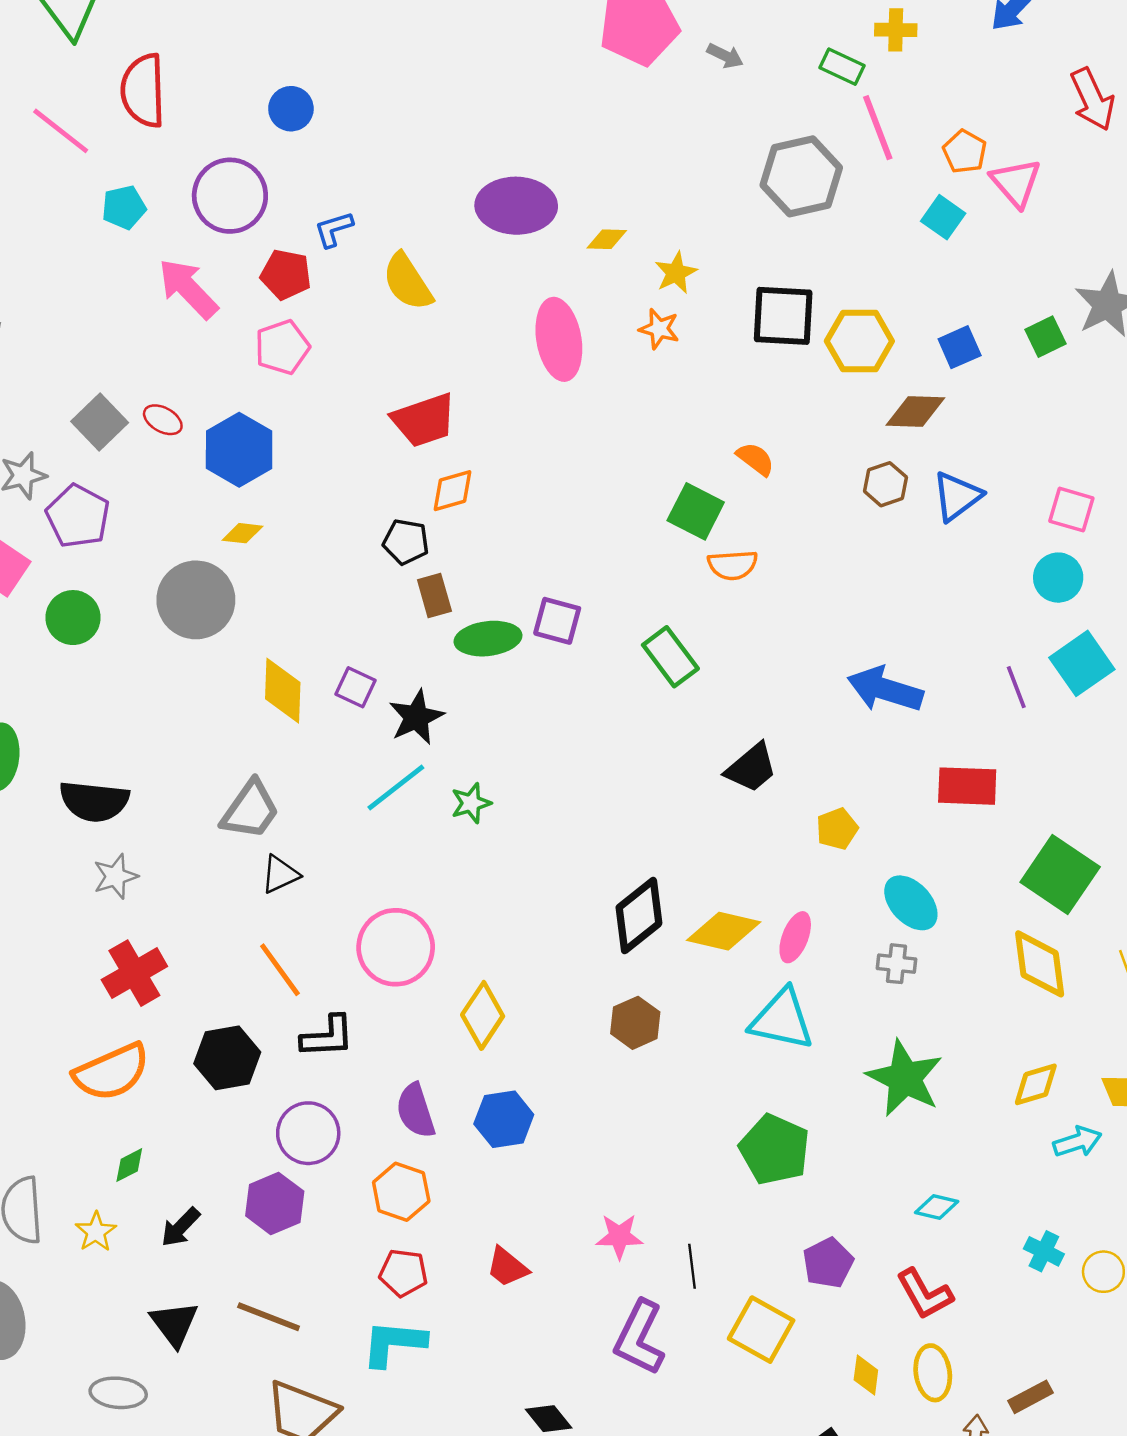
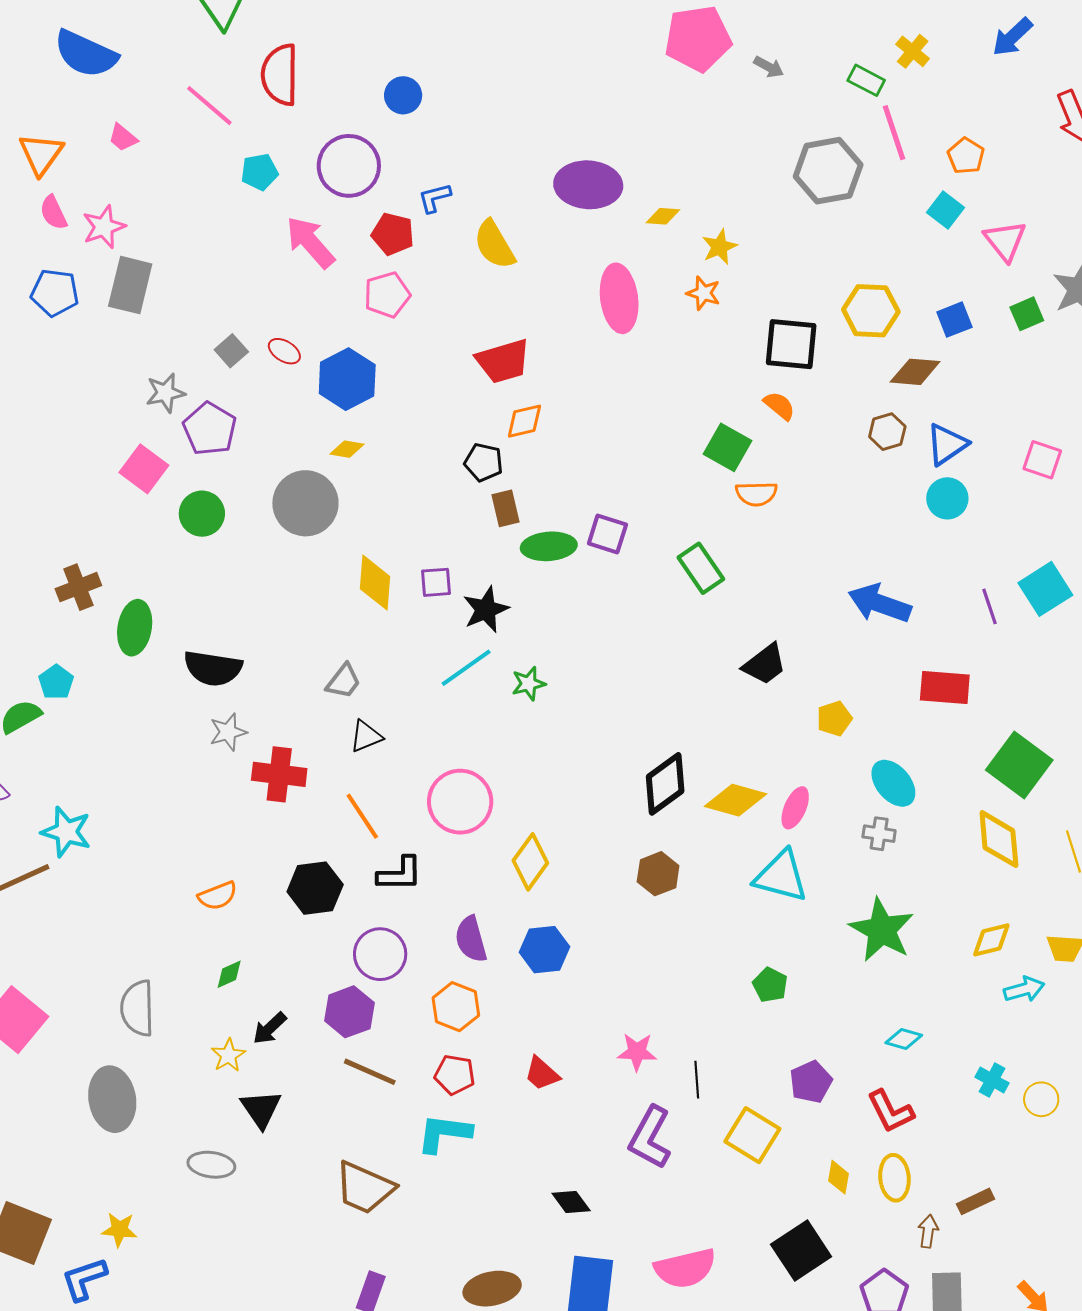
yellow cross: (896, 30) -> (913, 51), turned 36
pink triangle: (1016, 183) -> (1005, 241), moved
black square: (783, 316) -> (791, 344), moved
gray square: (100, 422) -> (231, 351), size x0.7
cyan circle: (1058, 578) -> (947, 498), moved
purple square: (356, 687) -> (436, 582), turned -32
gray trapezoid: (250, 810) -> (343, 681), size x0.7
red cross: (134, 973) -> (279, 774), moved, turned 34
orange semicircle: (112, 1072) -> (218, 896), size x0.6
green pentagon: (775, 1149) -> (770, 985), size x0.6
yellow star: (96, 1232) -> (228, 1055), moved
brown line: (269, 1317) -> (370, 1072), moved

